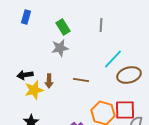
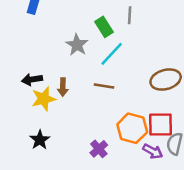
green rectangle: (63, 27) -> (104, 27), moved
gray star: (60, 48) -> (77, 45), turned -30
cyan line: (113, 59) -> (112, 54), moved

